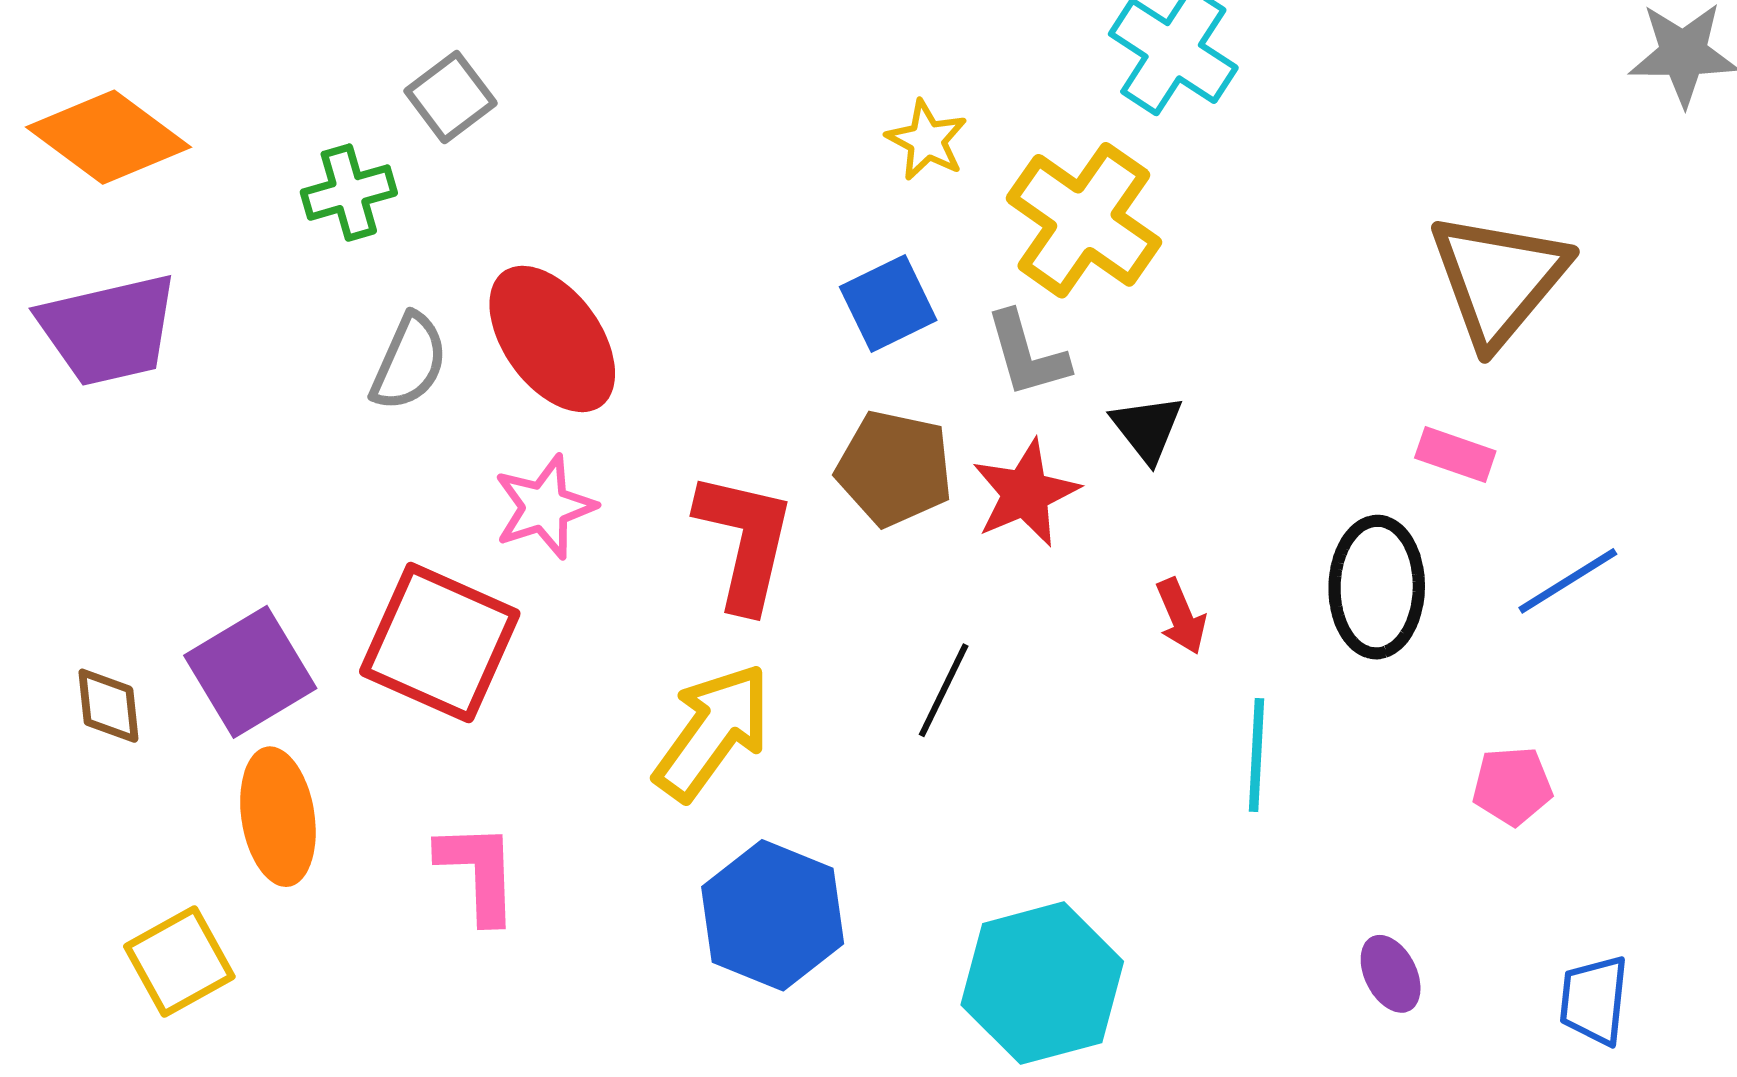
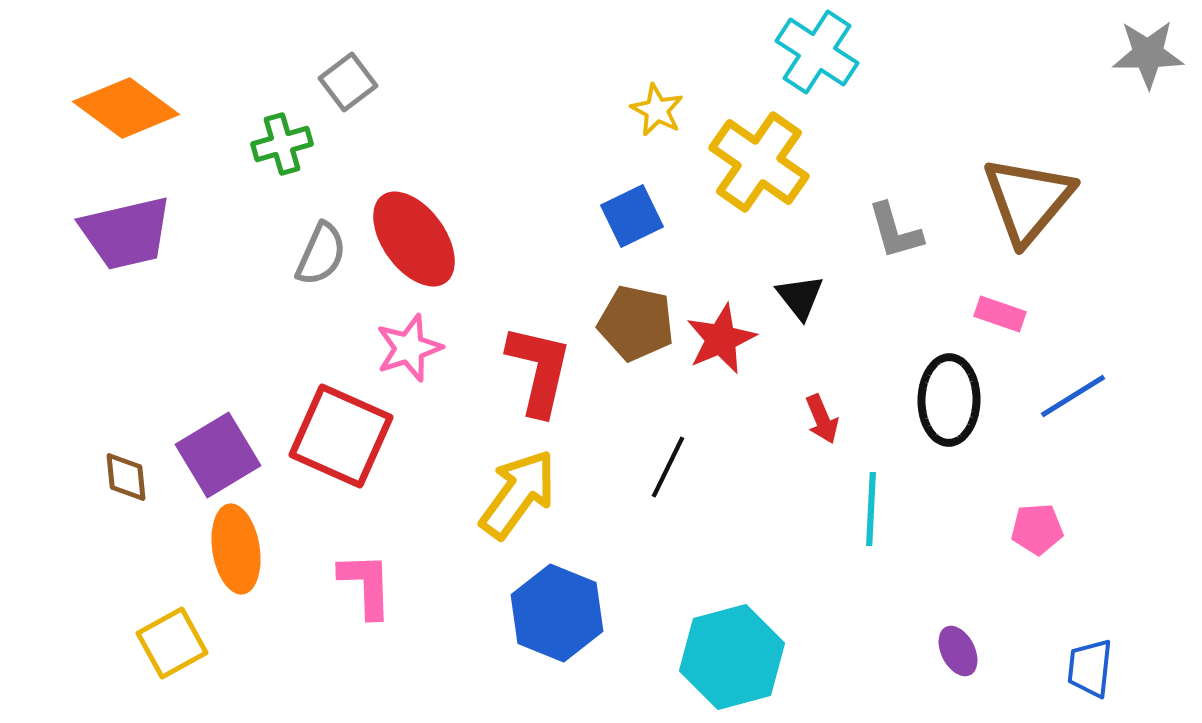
gray L-shape: (1027, 354) -> (895, 231), moved

